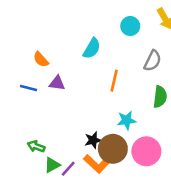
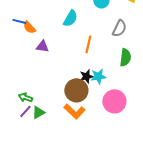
blue line: (29, 88) -> (19, 21), moved
black star: (93, 140) -> (86, 76), moved
brown circle: (113, 149) -> (76, 90), moved
purple line: (68, 169) -> (25, 111), moved

